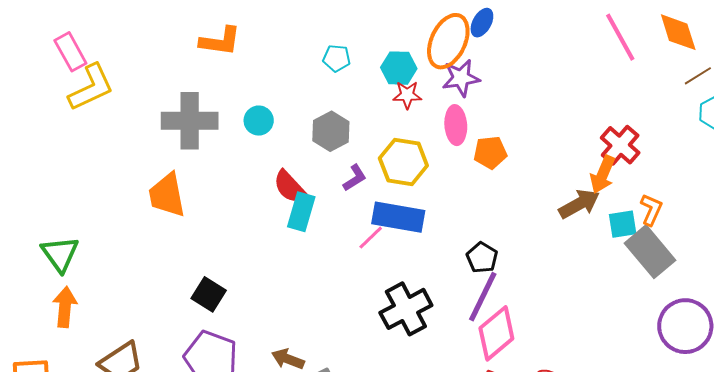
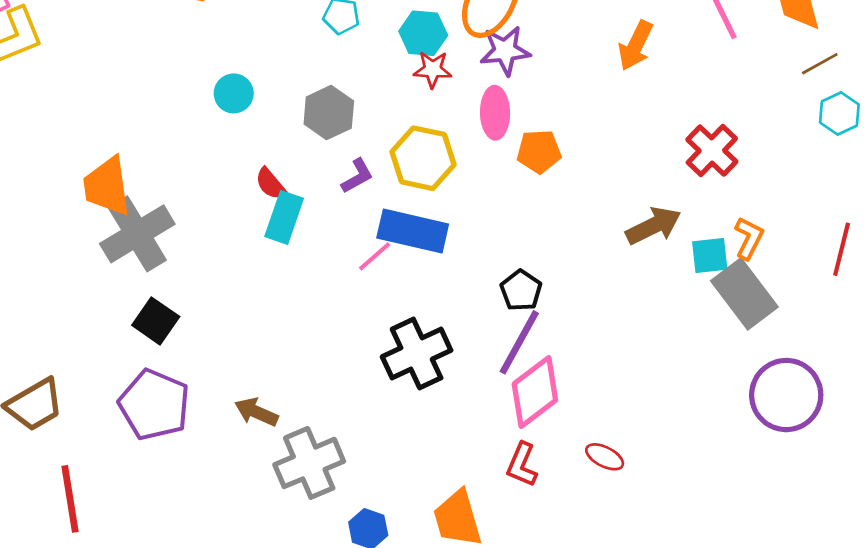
gray cross: (190, 121) -> (137, 234), moved, turned -34
orange arrow: (603, 175) -> (636, 46), moved
red semicircle: (290, 187) -> (271, 184), size x0.7

